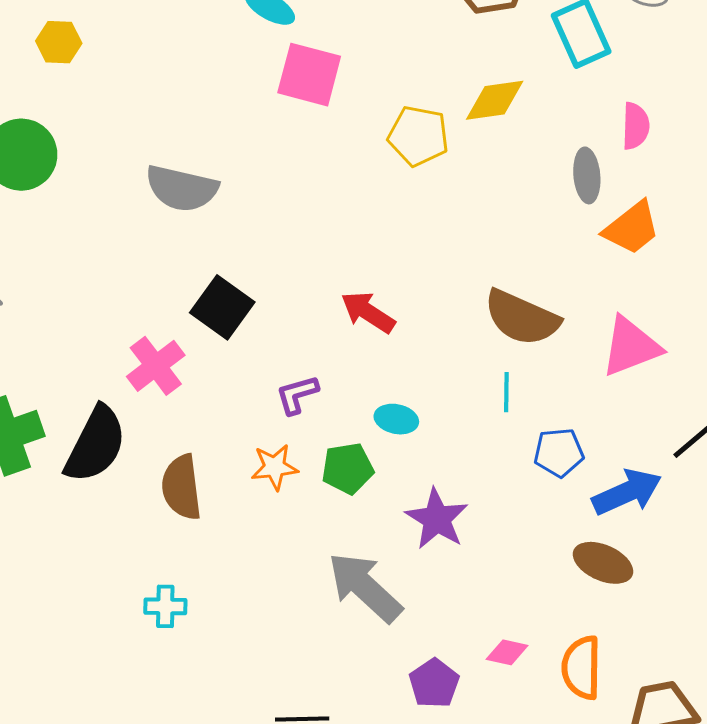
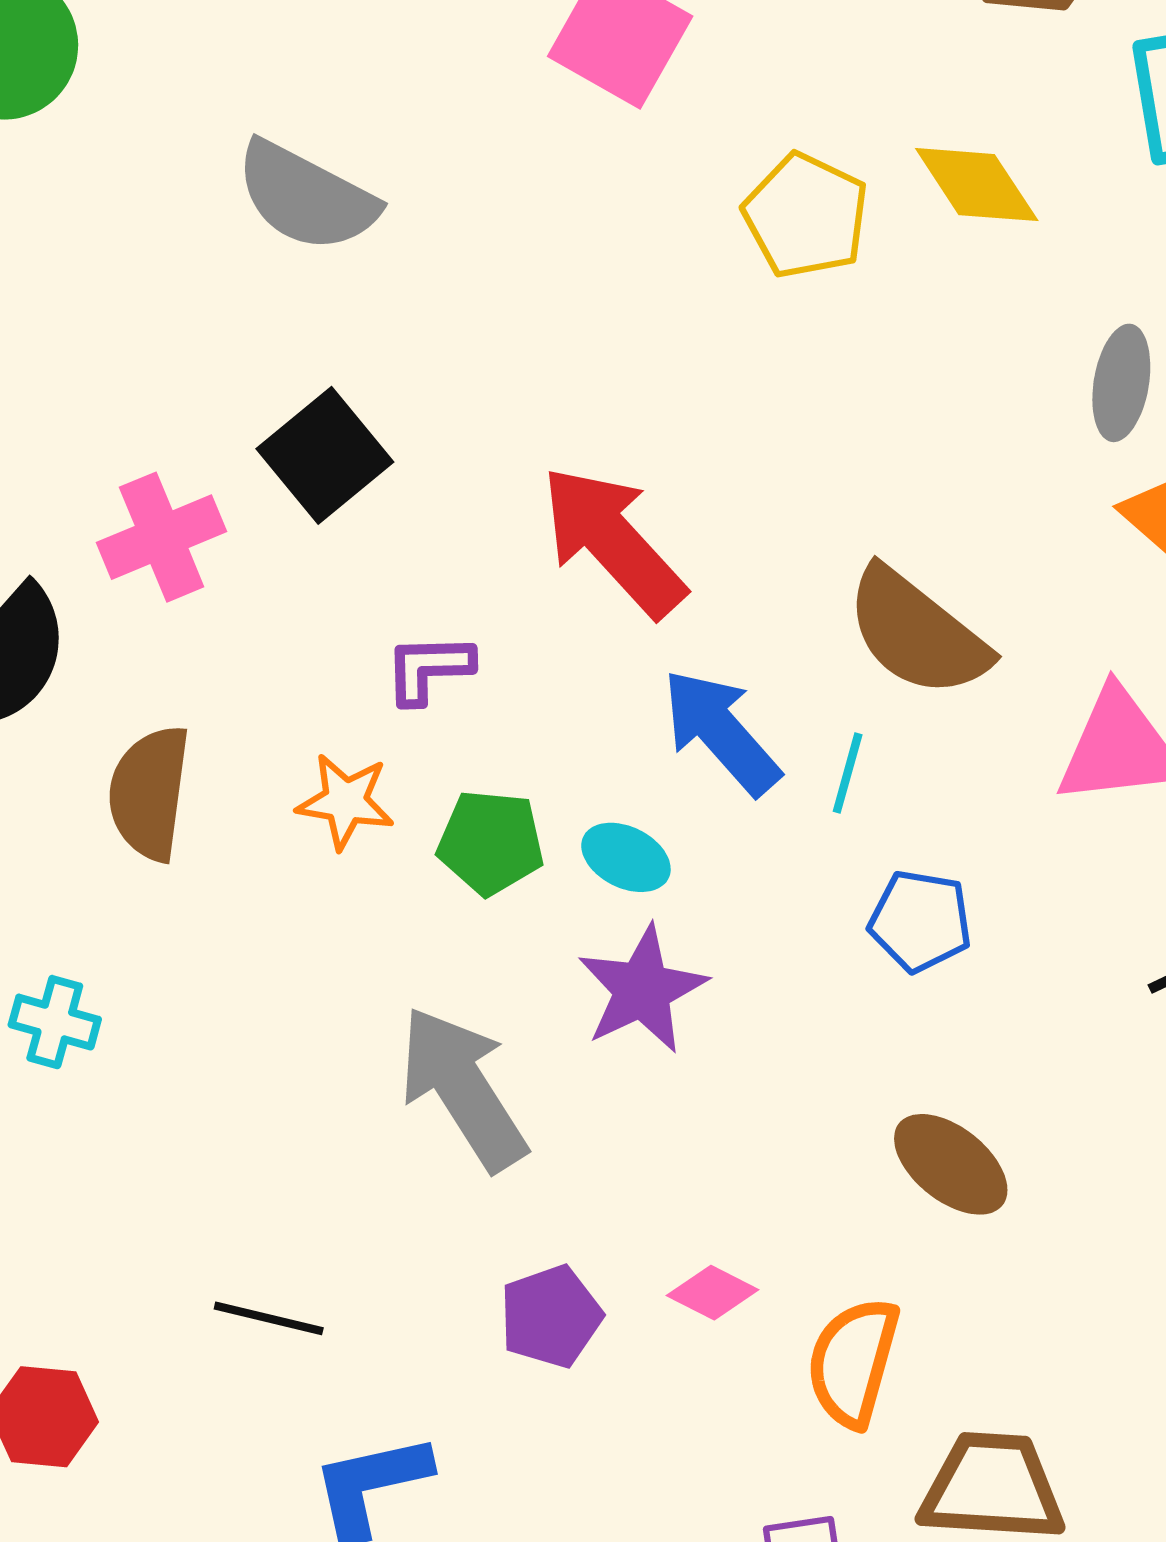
yellow diamond: (495, 100) -> (977, 185), turned 50
red arrow: (368, 312) -> (613, 541), size x1.5
cyan ellipse: (396, 419) -> (626, 857), moved
blue arrow: (627, 492) -> (721, 732), moved, turned -122

